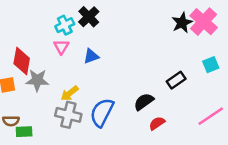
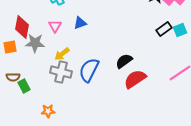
pink triangle: (61, 47) -> (55, 26), moved
black rectangle: (176, 80) -> (164, 29), moved
red semicircle: (157, 123) -> (135, 79), size x1.6
green rectangle: (24, 132) -> (24, 86), turned 64

